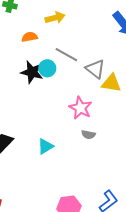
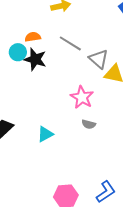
orange semicircle: (30, 37) -> (33, 37), moved
cyan circle: (47, 68) -> (18, 52), moved

